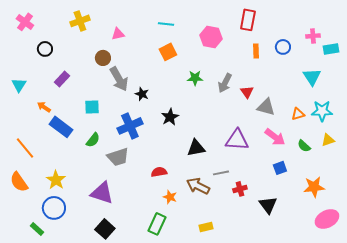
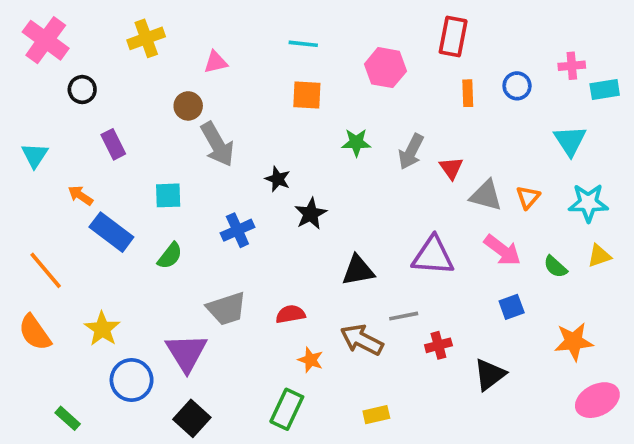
pink cross: (25, 22) -> (46, 40), size x1.4
orange square: (168, 52) -> (307, 95), turned 30
purple rectangle: (62, 79) -> (113, 144), turned -70
black star: (142, 94) -> (278, 179), moved
orange triangle: (298, 114) -> (528, 197), moved, turned -32
blue cross: (130, 126) -> (237, 230), size x0.7
gray trapezoid: (118, 157) -> (227, 309), moved
purple triangle: (102, 193) -> (186, 353), turned 40
black triangle: (268, 205) -> (490, 375), turned 30
blue circle: (54, 208) -> (132, 380), moved

